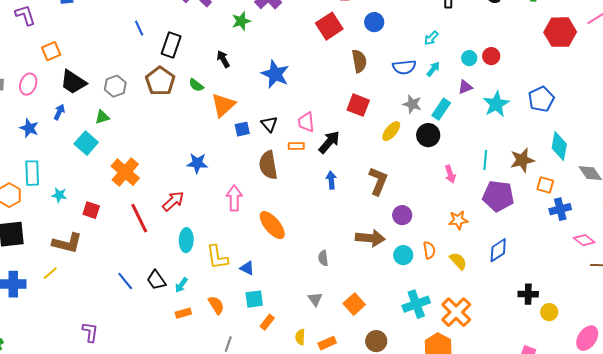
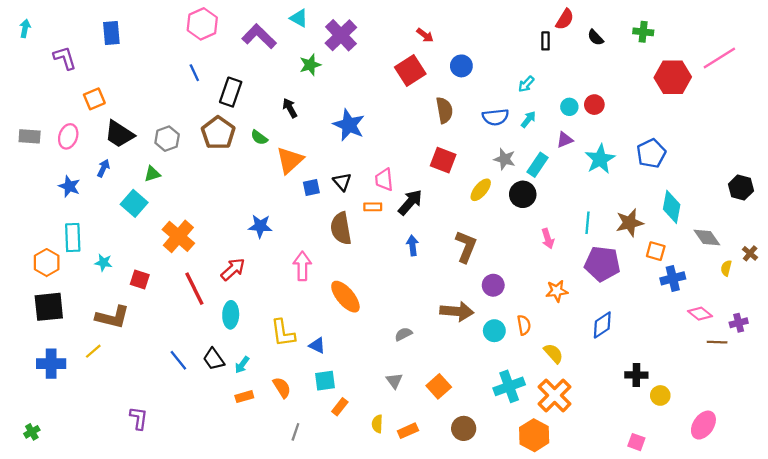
cyan ellipse: (186, 240) -> (231, 315), moved
gray semicircle: (323, 258) -> (403, 334), turned 70
yellow semicircle: (458, 261) -> (553, 353), moved

